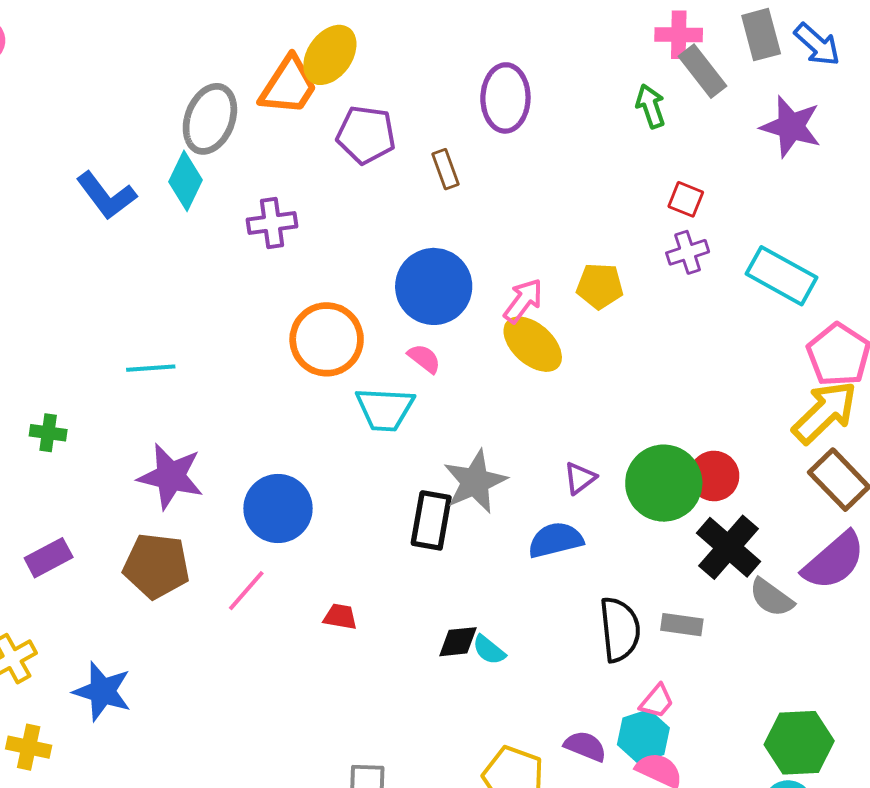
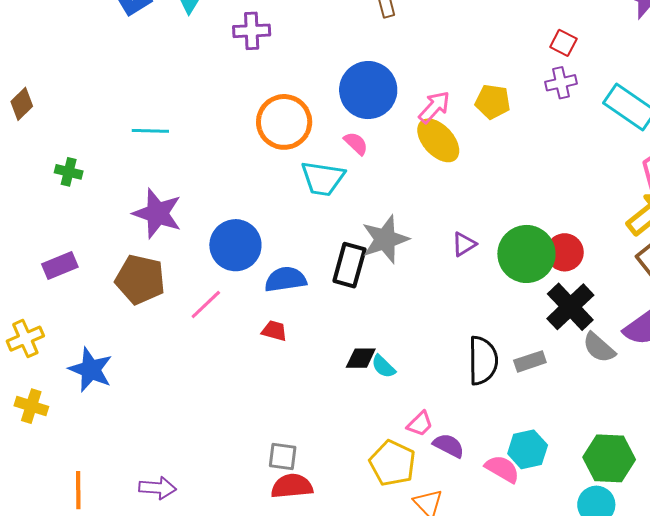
blue semicircle: (555, 540) -> (285, 279), moved
gray rectangle: (682, 625) -> (530, 361), turned -32
pink trapezoid: (657, 701) -> (420, 424), moved
cyan hexagon: (643, 736) -> (528, 449), moved

